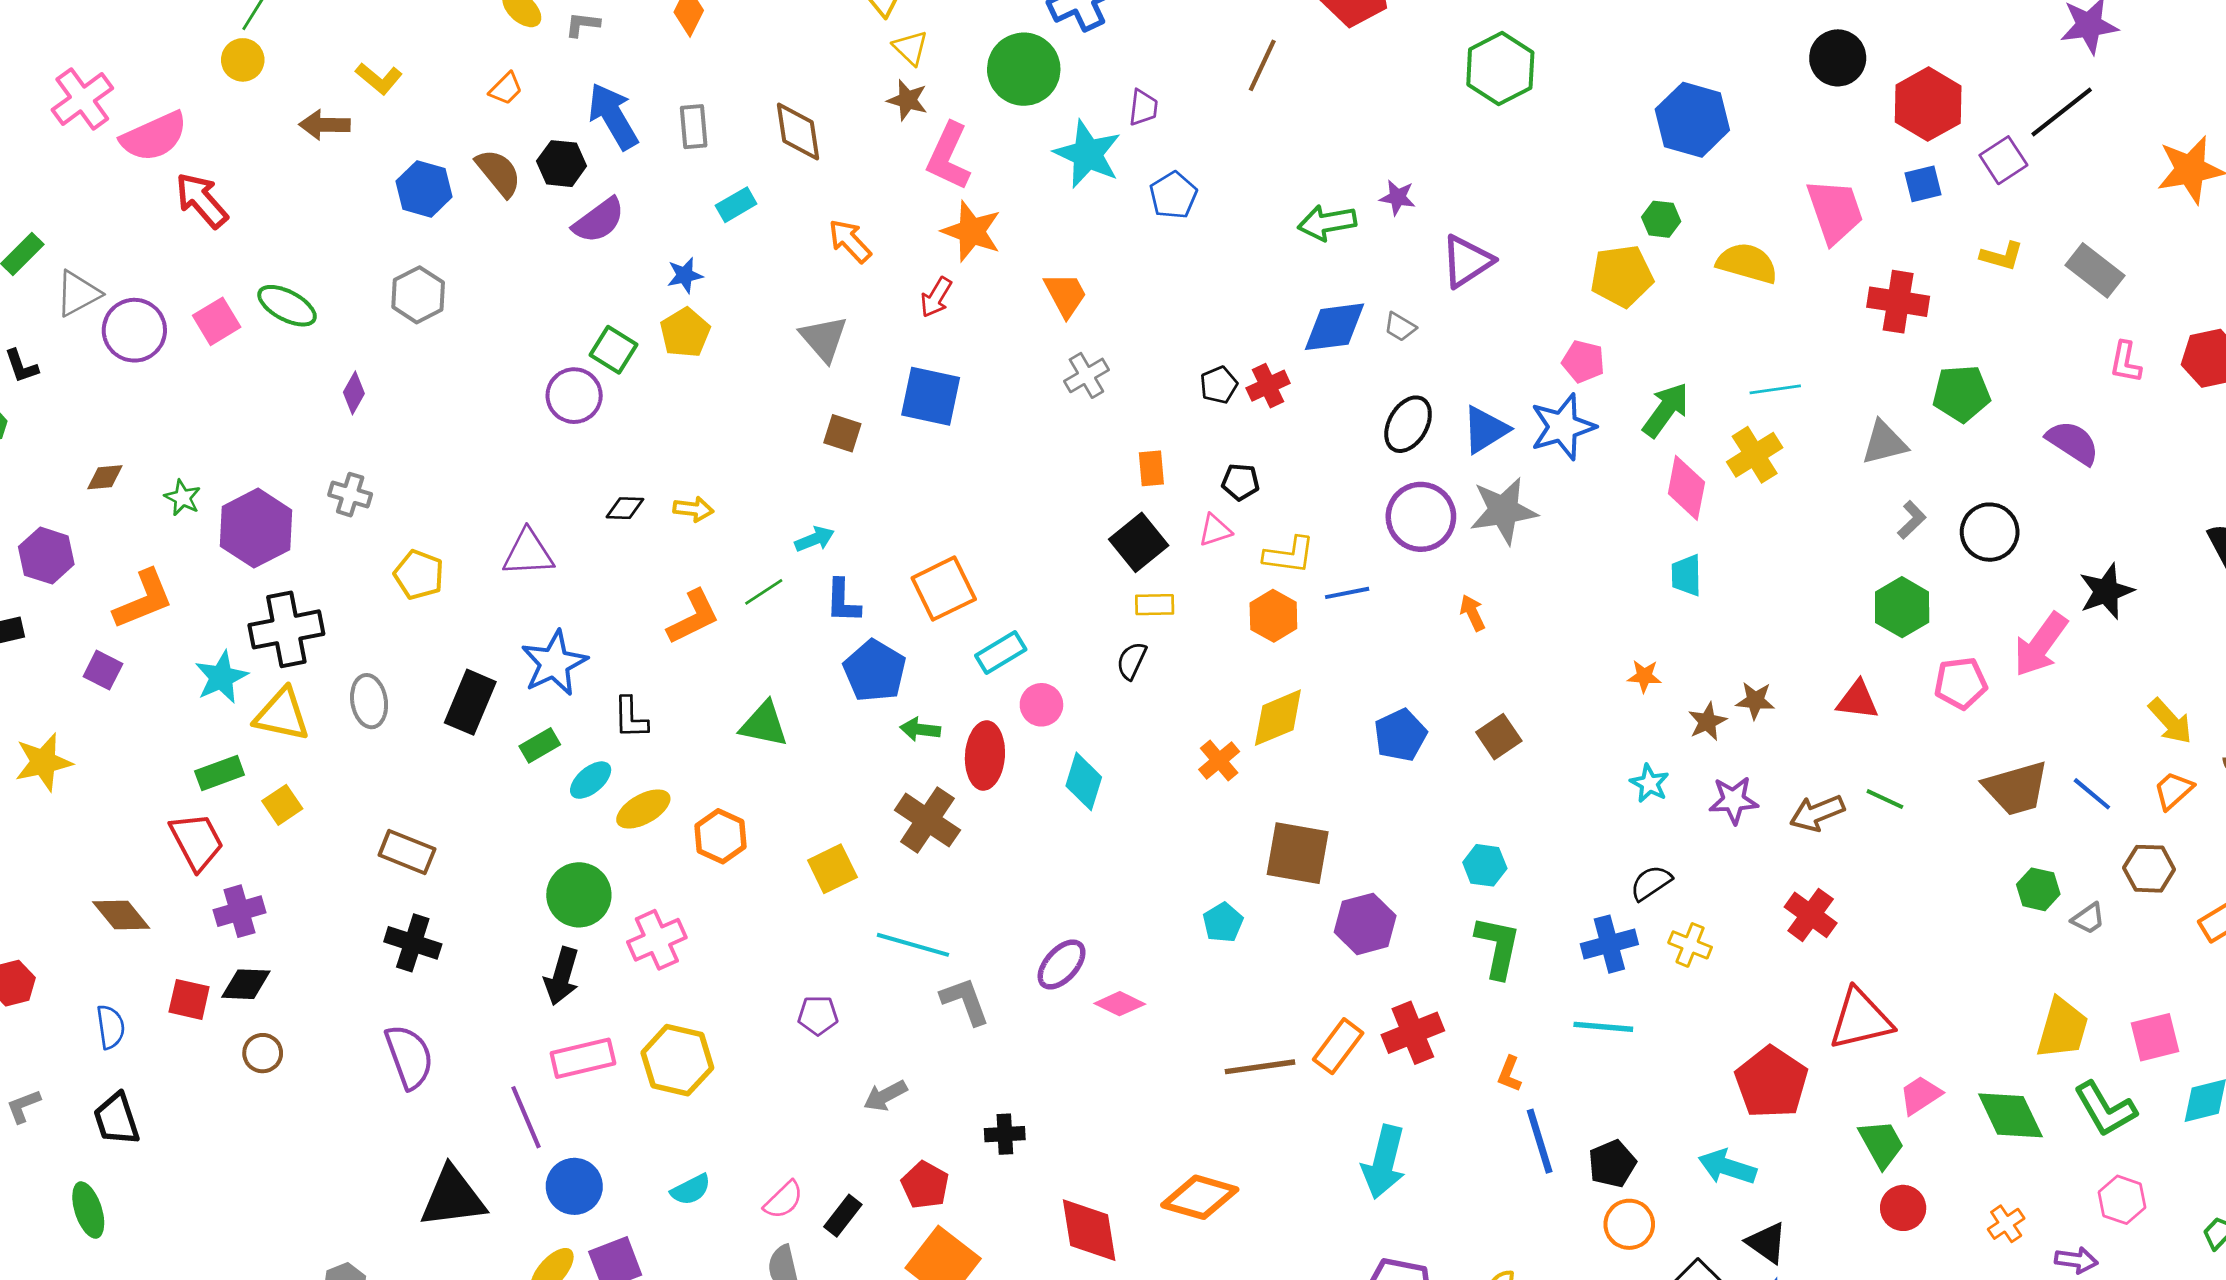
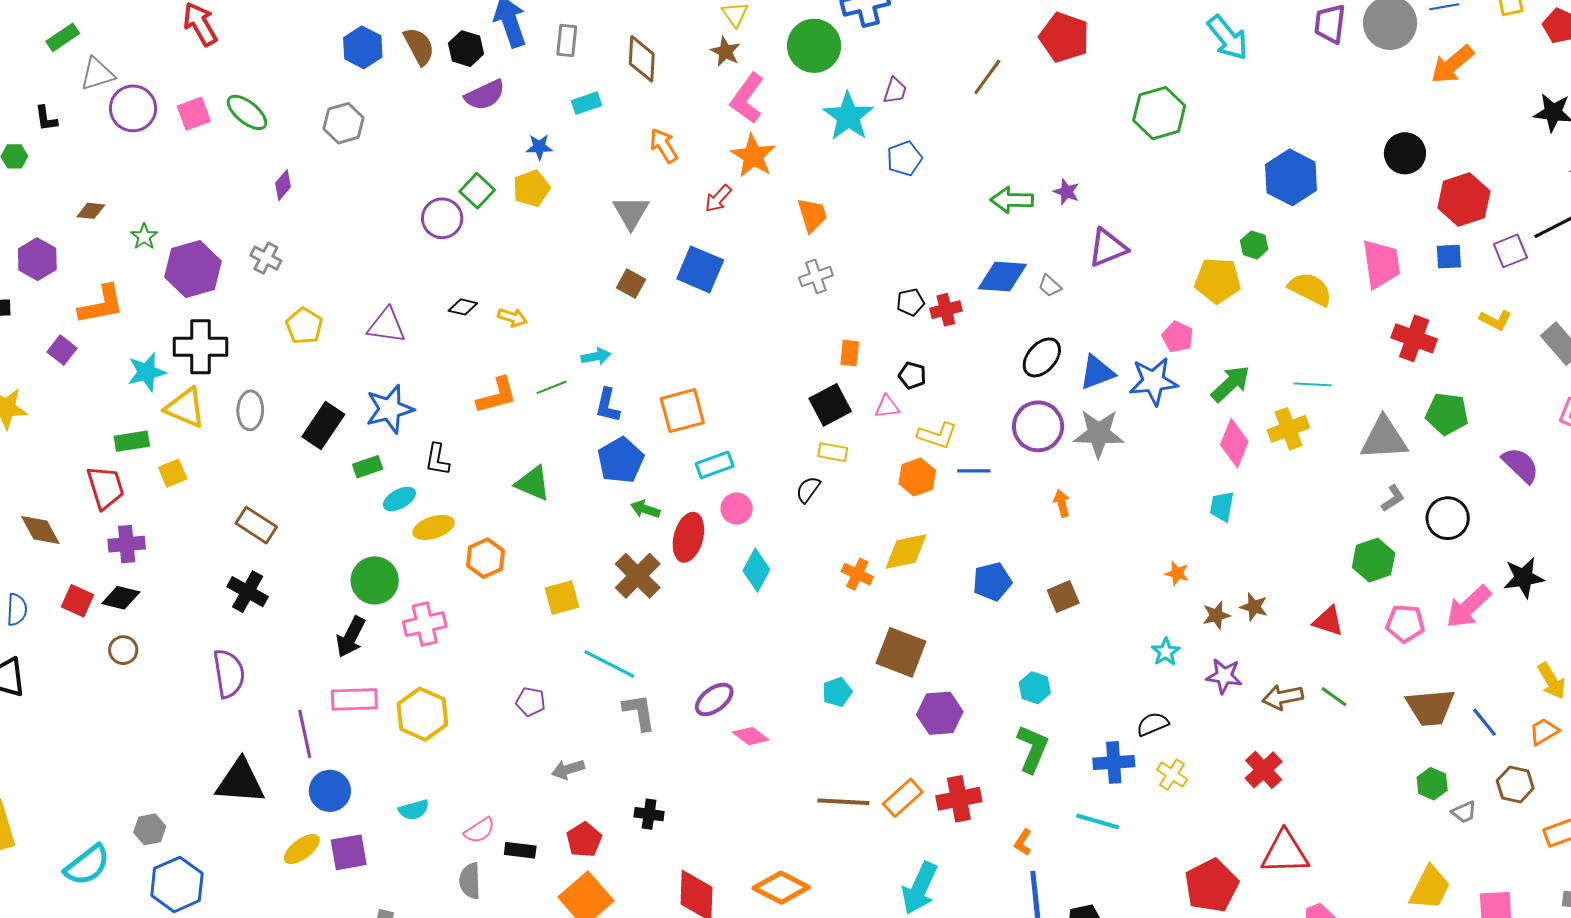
gray triangle: (1884, 443) -> (1384, 439), size x1.4
orange cross: (1219, 760) -> (857, 574), turned -36
black rectangle: (843, 1216) -> (520, 850), turned 48

